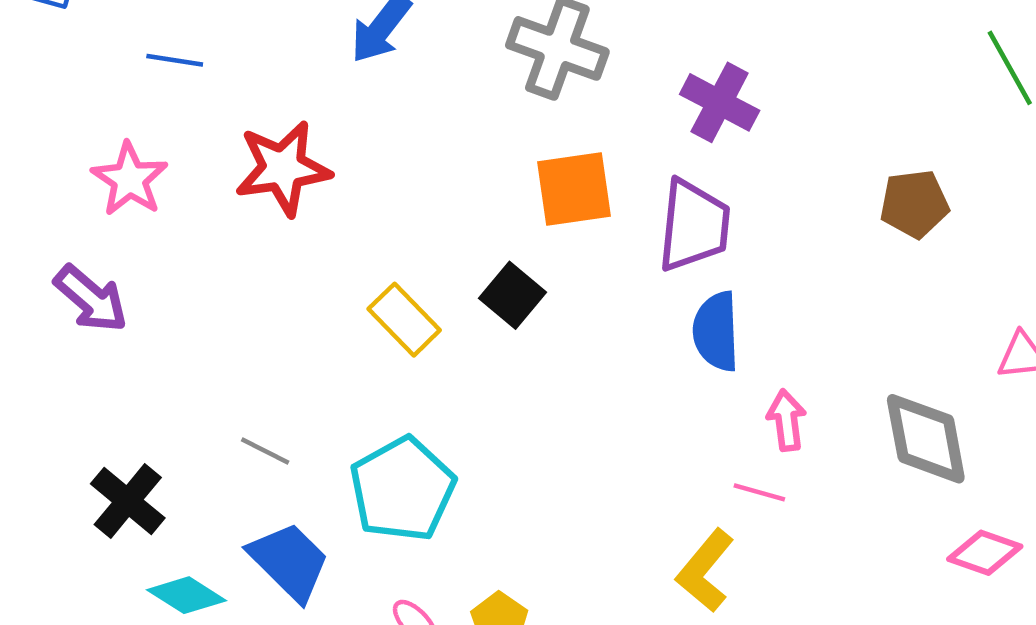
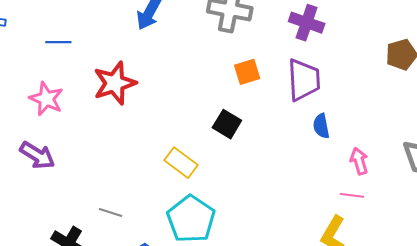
orange square: (574, 189) -> (247, 72), size x0.7
yellow rectangle: (404, 320) -> (181, 163), moved
blue semicircle: (716, 331) -> (321, 126), size x0.7
gray line: (265, 451) -> (111, 212), moved

